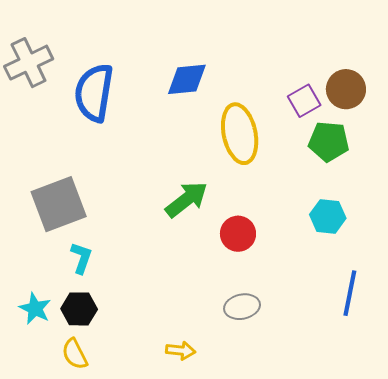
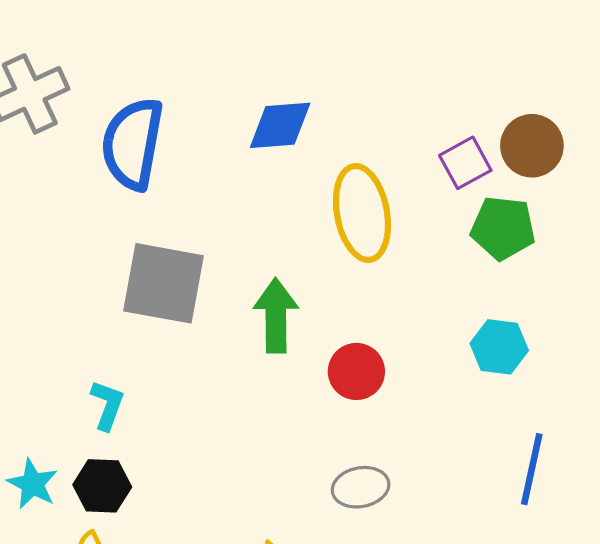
green arrow: (187, 199) -> (276, 316), turned -54
gray square: (59, 204) -> (163, 283), moved, turned 30

